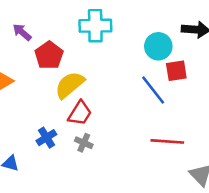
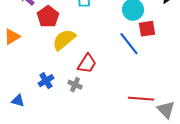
red trapezoid: (80, 113) -> (87, 64), moved
red line: (167, 141) -> (141, 99), moved

